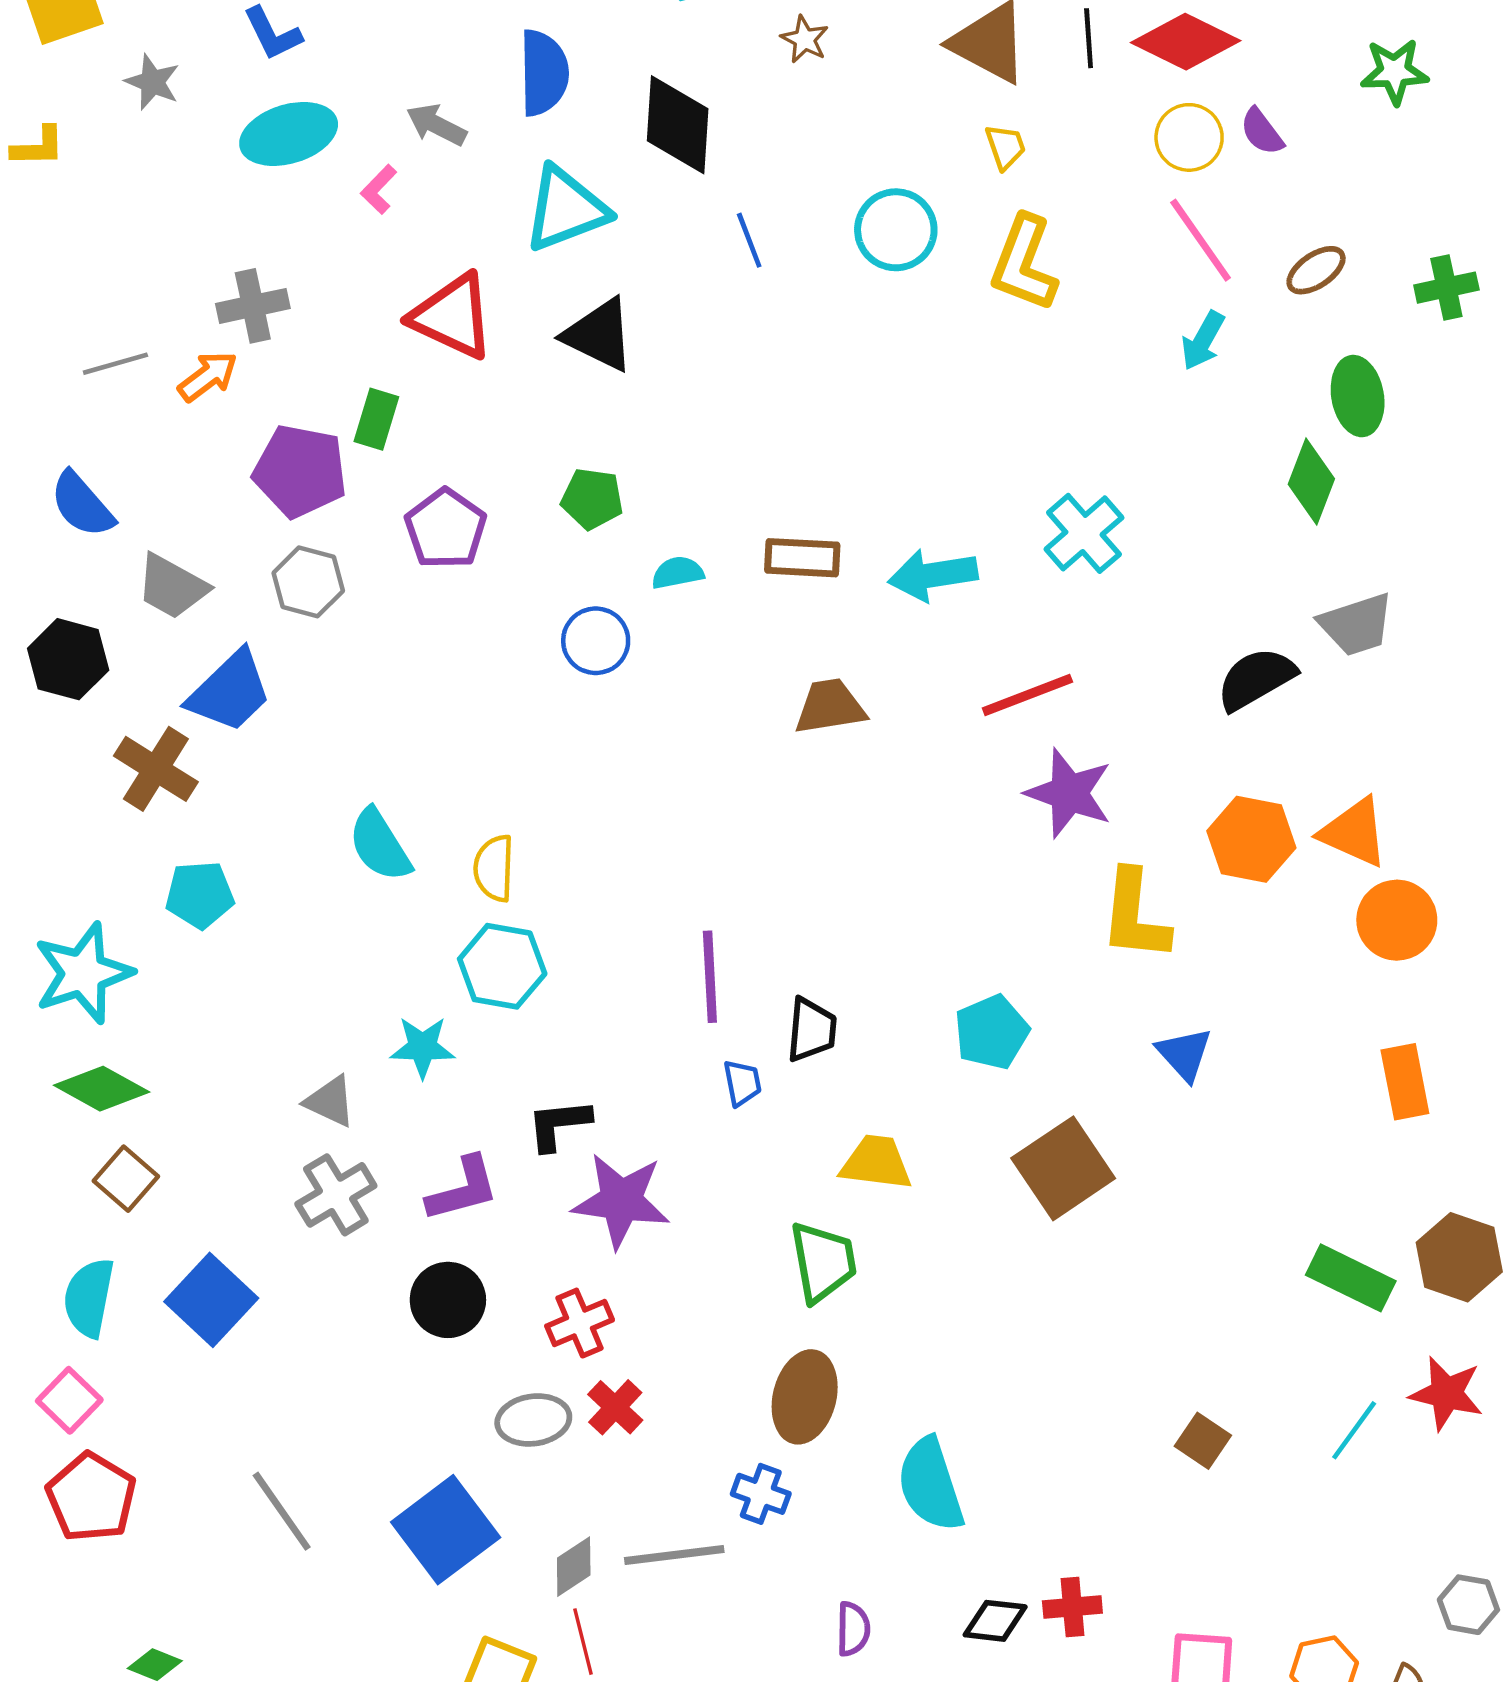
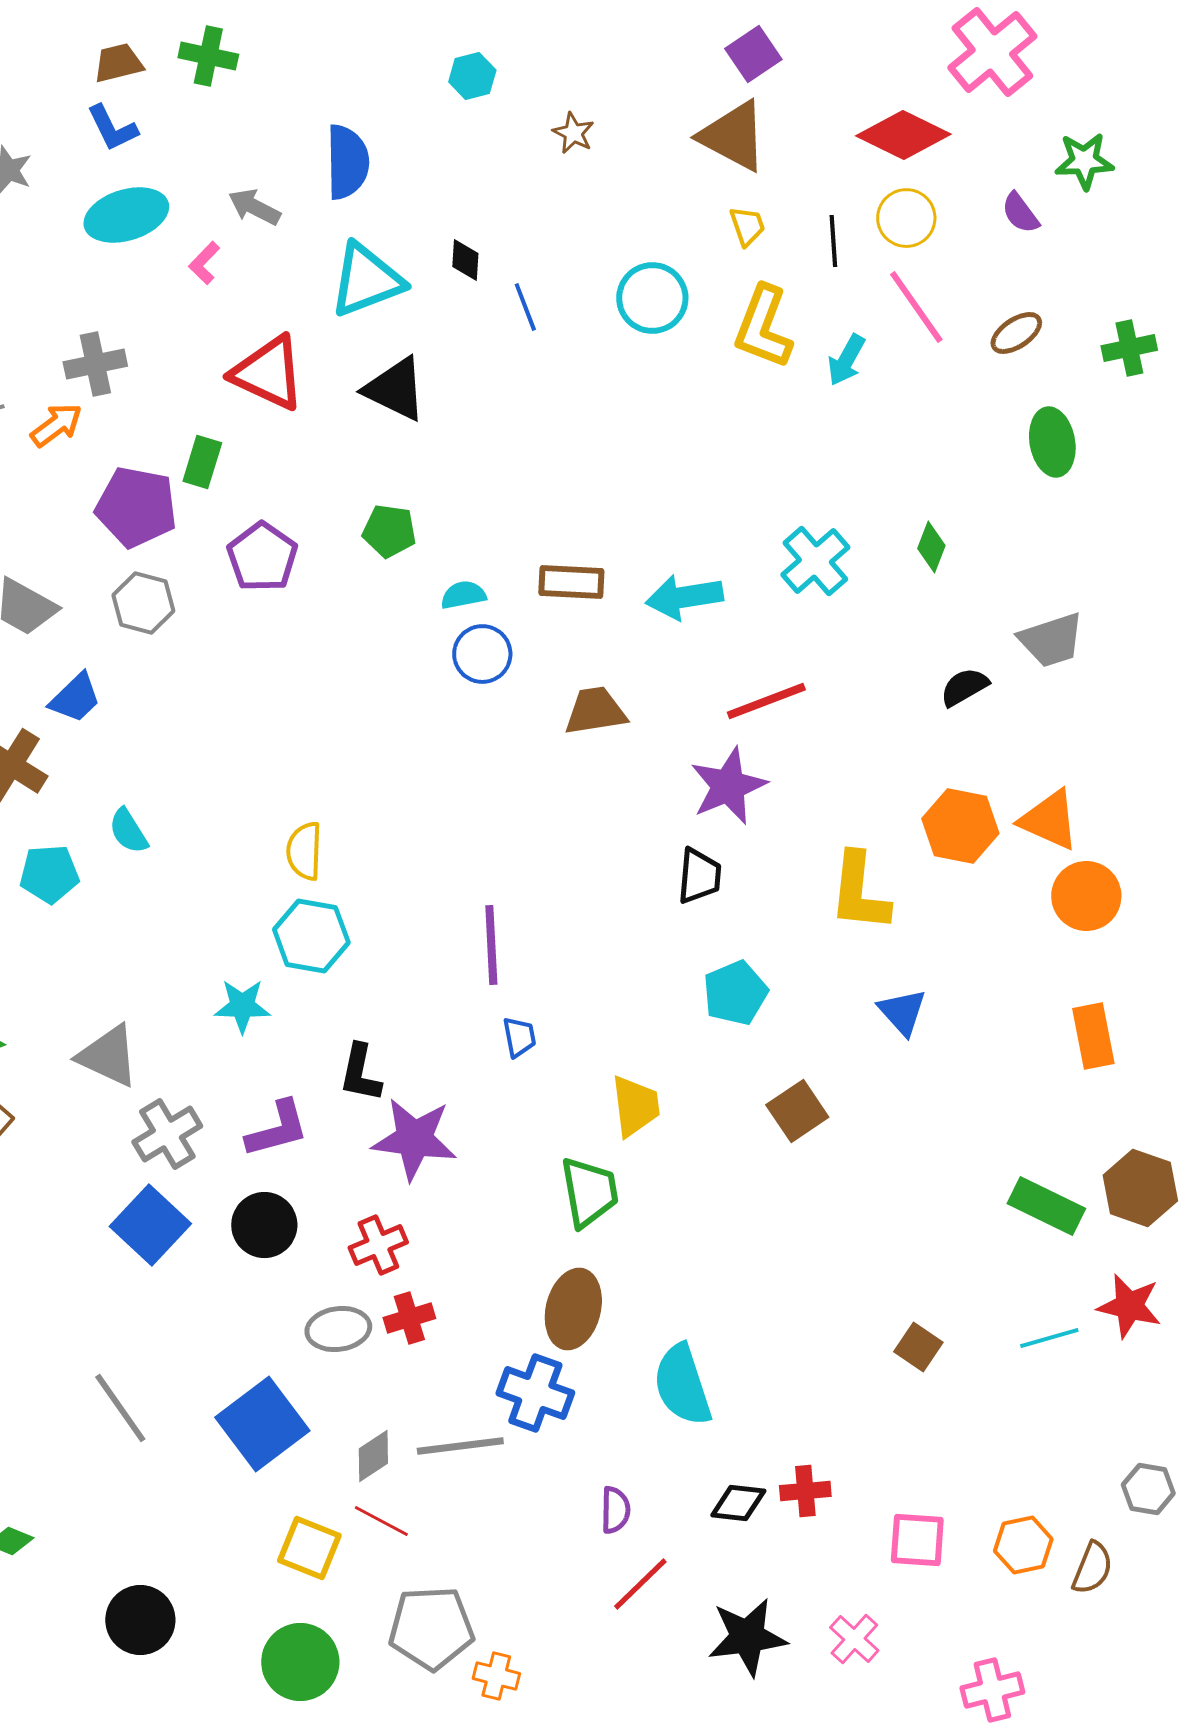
black line: (1089, 38) -> (833, 241), moved
black diamond: (678, 125) -> (465, 260), moved, size x0.5
purple semicircle: (1262, 132) -> (1020, 213), moved
cyan arrow: (1203, 341) -> (846, 360), moved
green diamond: (1311, 481) -> (931, 547), moved, size x0.7
blue circle: (596, 641) -> (482, 654), moved
black semicircle: (1256, 679) -> (964, 687), size x0.7
blue trapezoid: (230, 692) -> (75, 698), size x0.7
purple star: (1069, 793) -> (728, 786), moved, turned 30
cyan semicircle: (380, 845) -> (128, 831), moved, size x0.7
black trapezoid: (812, 1030) -> (699, 876), moved
gray triangle: (330, 1101) -> (108, 1056), moved, size x1.4
black L-shape: (559, 1124) -> (360, 1073), turned -72
yellow trapezoid: (876, 1163) -> (635, 1106), turned 76
brown square: (1063, 1168) -> (797, 1111), size x0.7
blue square: (211, 1300) -> (150, 1225), moved
red cross: (615, 1407) -> (409, 1318), turned 30
cyan line: (1354, 1430) -> (1049, 1338), turned 38
blue cross: (761, 1494) -> (535, 1393), size x1.5
red line: (583, 1642) -> (381, 1521), turned -48

